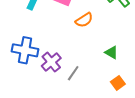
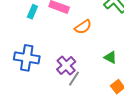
purple cross: (51, 62) -> (66, 66), moved

